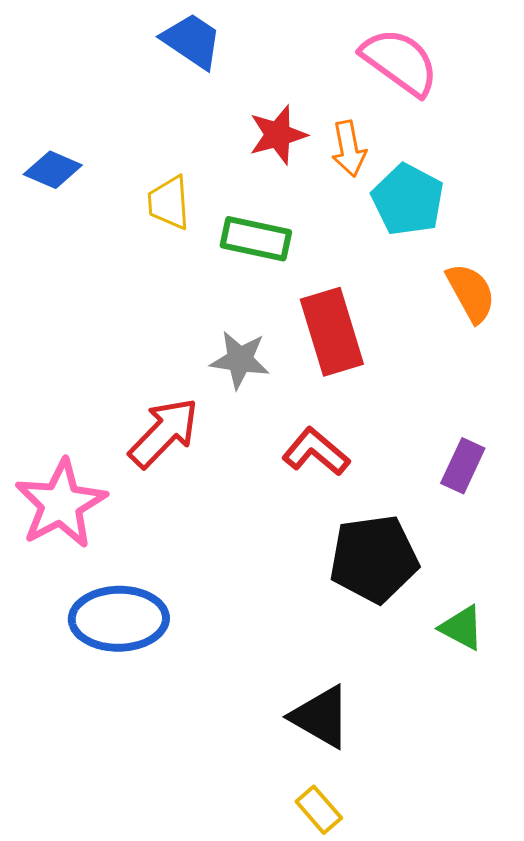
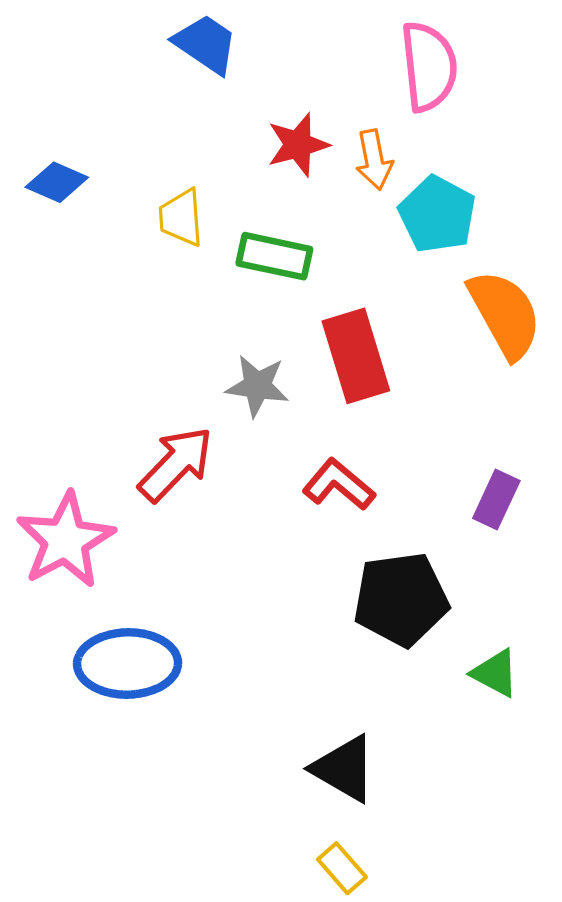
pink semicircle: (400, 62) -> (429, 66), turned 48
orange semicircle: (471, 293) -> (505, 314), size x1.4

